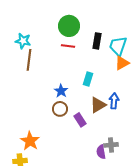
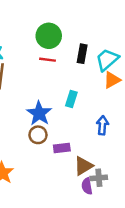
cyan trapezoid: (118, 46) -> (107, 60), turned 30
blue star: (61, 91) -> (39, 113), size x1.5
brown triangle: (98, 105) -> (83, 166), moved
purple rectangle: (80, 120) -> (62, 148), turned -64

